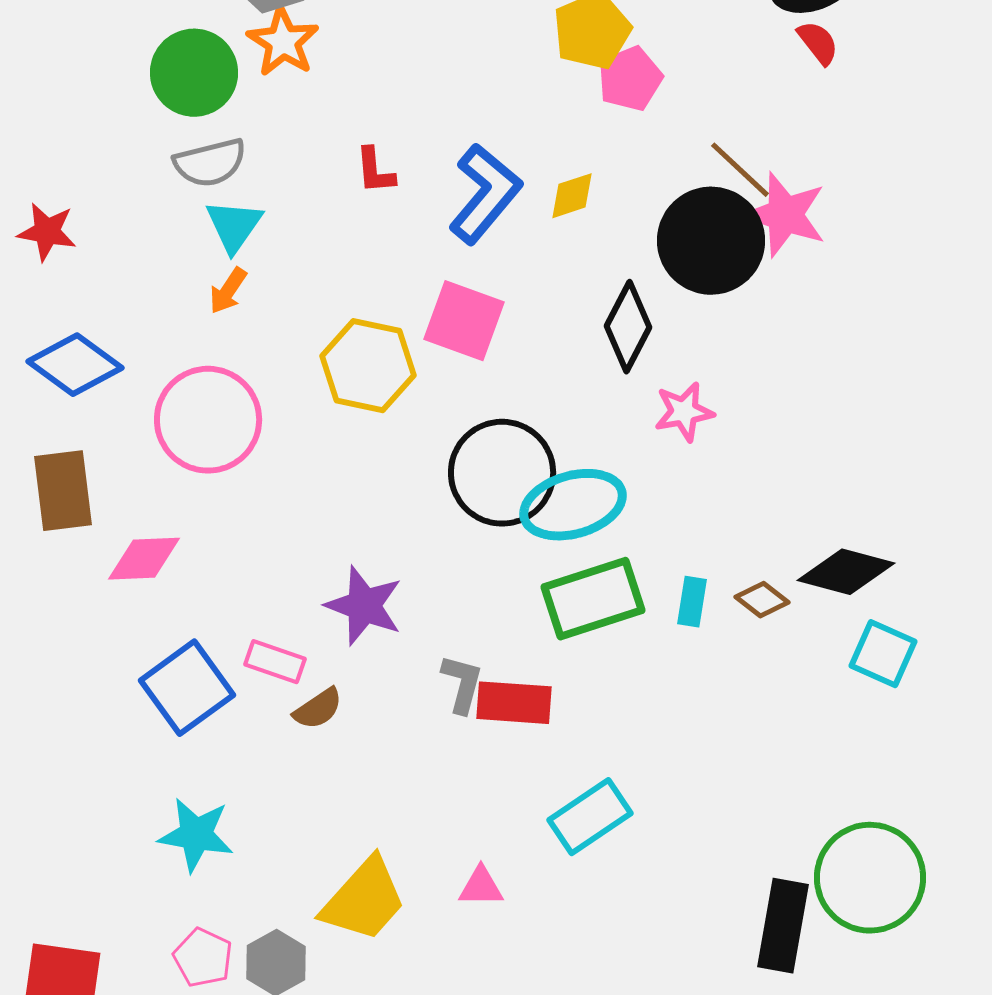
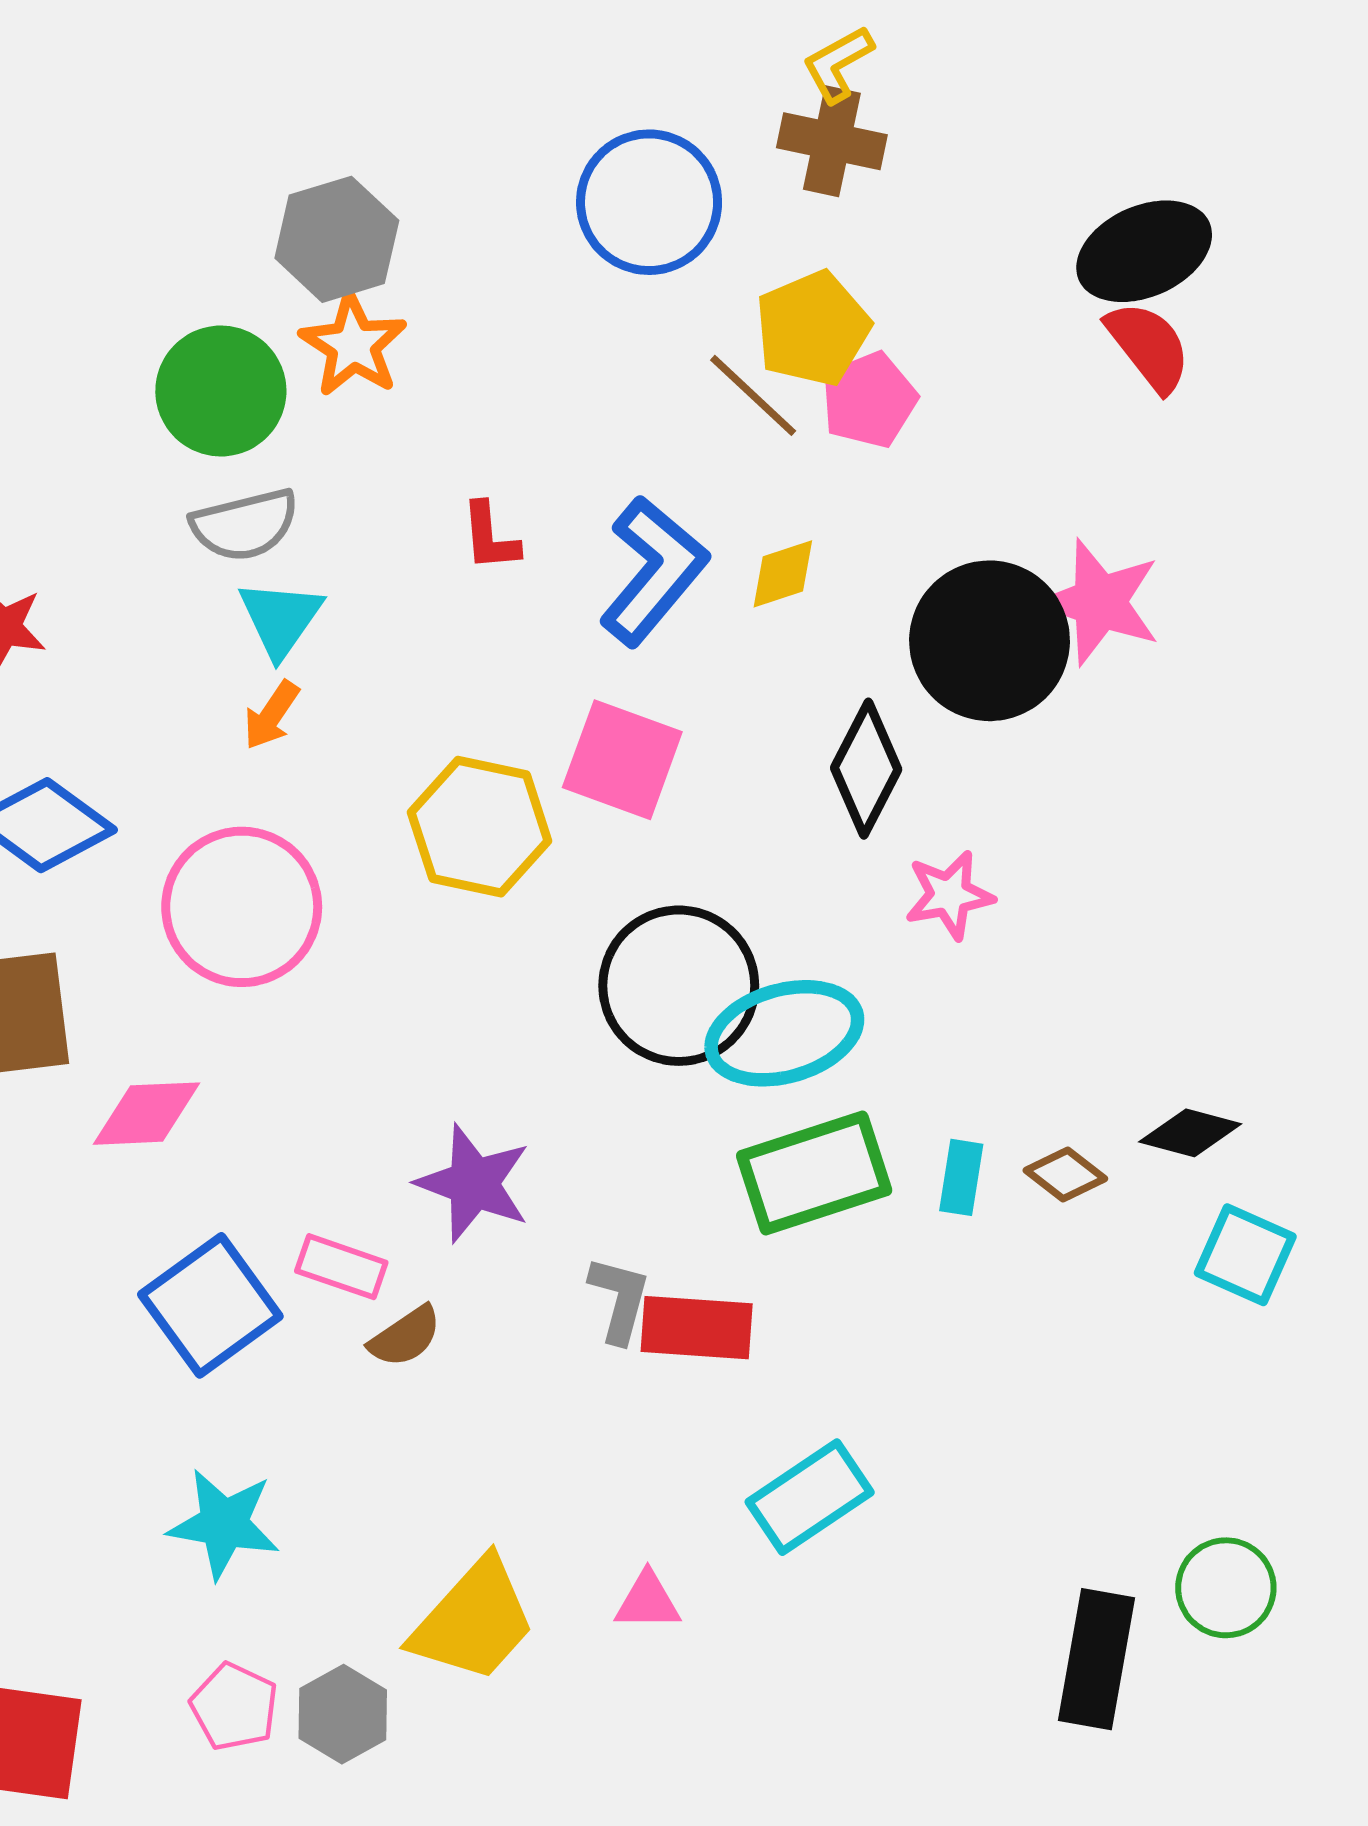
red semicircle: (818, 43) -> (1149, 346), size x1.4
brown line: (740, 170) -> (753, 395), moved
black diamond: (846, 572) -> (1190, 1133), size x0.7
green circle: (870, 878) -> (1226, 1588), size x0.6

